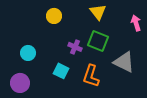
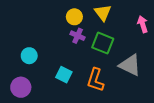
yellow circle: (54, 16) -> (74, 17), moved
purple cross: (75, 47) -> (78, 36), moved

